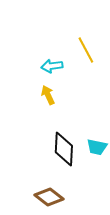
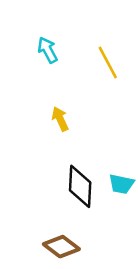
cyan arrow: (52, 66) -> (48, 50), moved, turned 70

